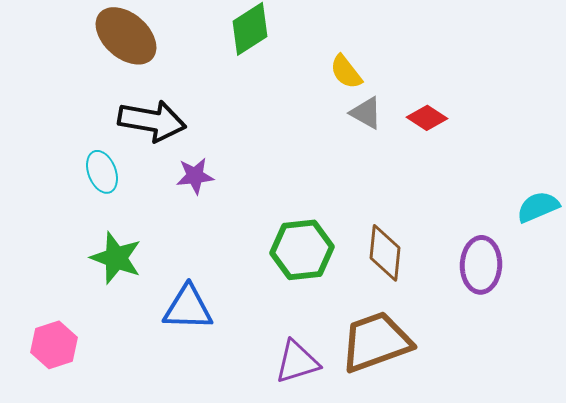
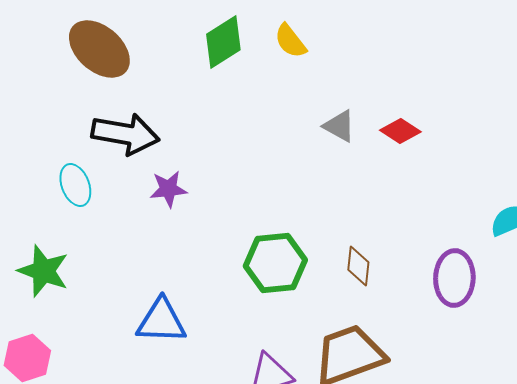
yellow semicircle: (346, 72) -> (290, 41), moved
brown diamond: (385, 253) -> (358, 266), size x0.7
green star: (116, 258) -> (43, 271), moved

